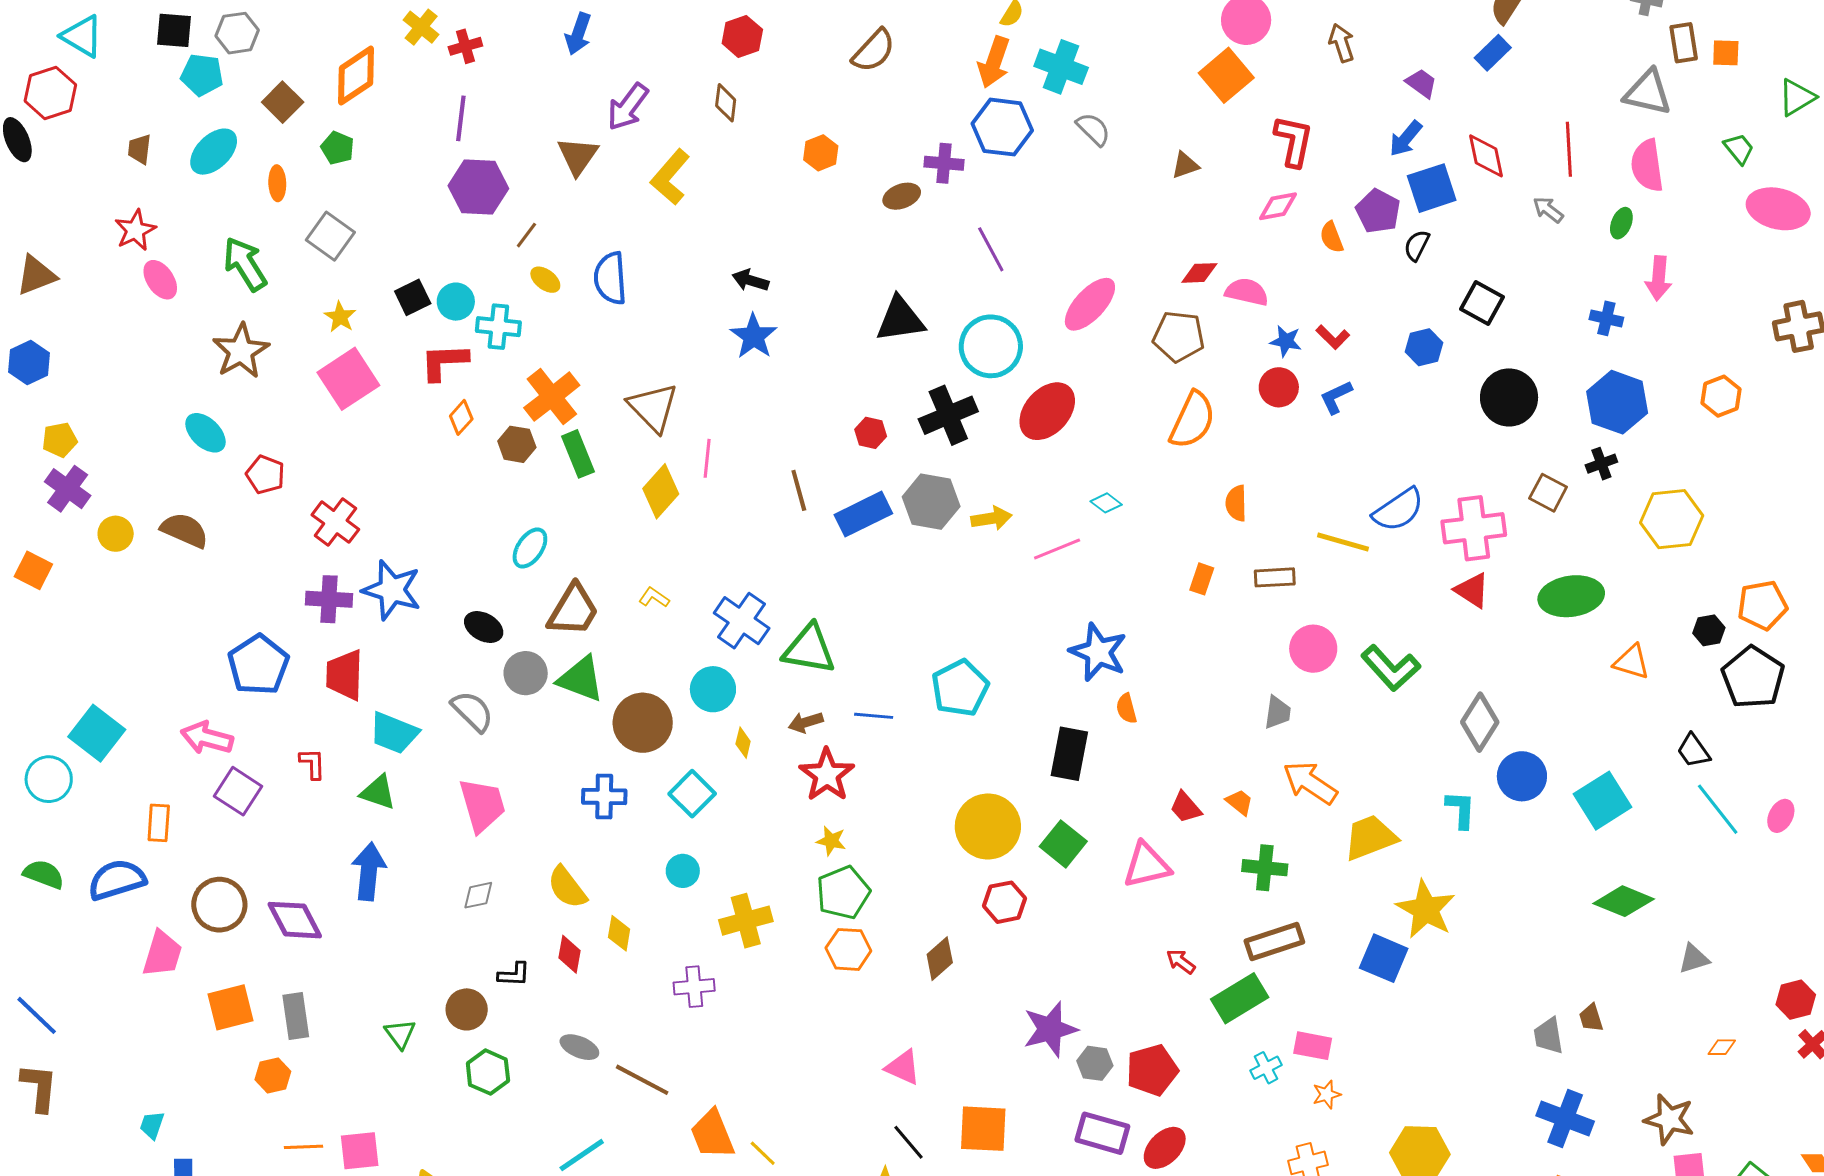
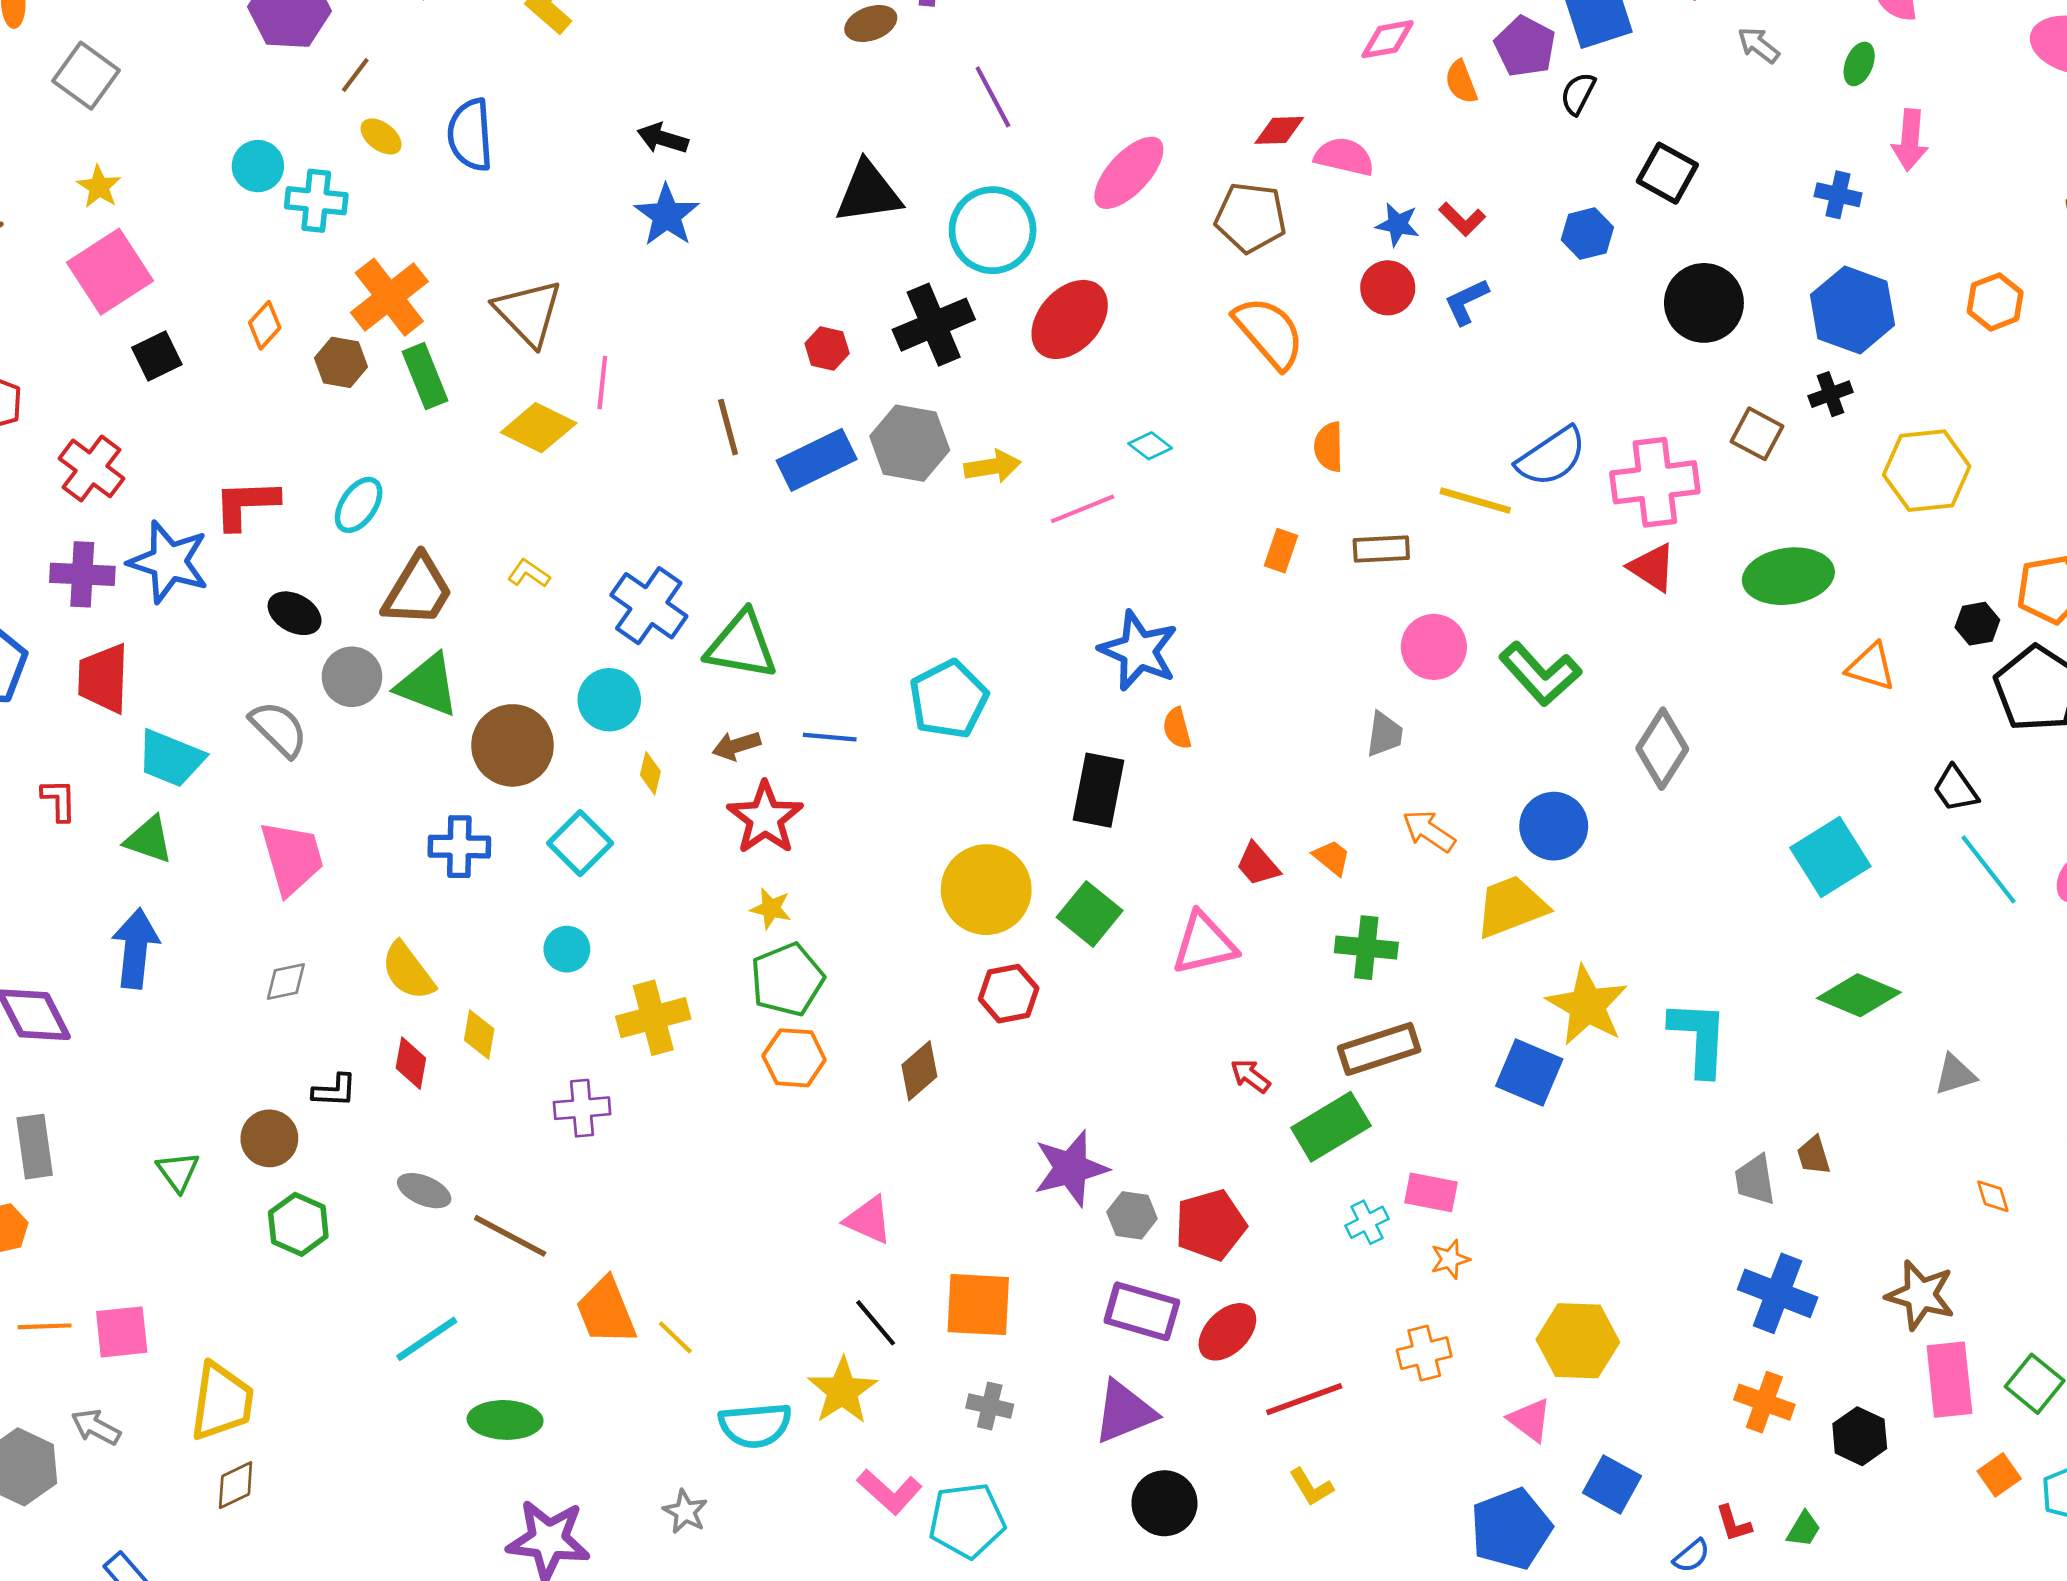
black square: (413, 297) -> (157, 356), moved
red L-shape: (444, 362) -> (246, 504), moved
orange semicircle: (1192, 420) -> (1269, 332), turned -66
yellow diamond: (661, 491) -> (539, 428), turned 74
blue circle: (1522, 776) -> (1554, 826), moved
orange arrow: (1310, 783) -> (1429, 831), size x0.7
cyan L-shape: (1461, 810) -> (1699, 1038), moved, size x1.5
orange diamond: (1722, 1047) -> (1993, 1196), turned 72

